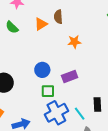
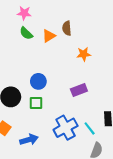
green semicircle: (12, 27) -> (26, 33), moved
blue circle: (42, 70) -> (38, 81), moved
green square: (48, 91) -> (36, 103), moved

